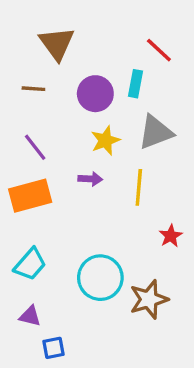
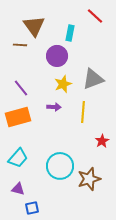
red line: (159, 50) -> (95, 16), moved
cyan rectangle: (135, 84) -> (70, 33), moved
brown line: (33, 89) -> (20, 45), moved

